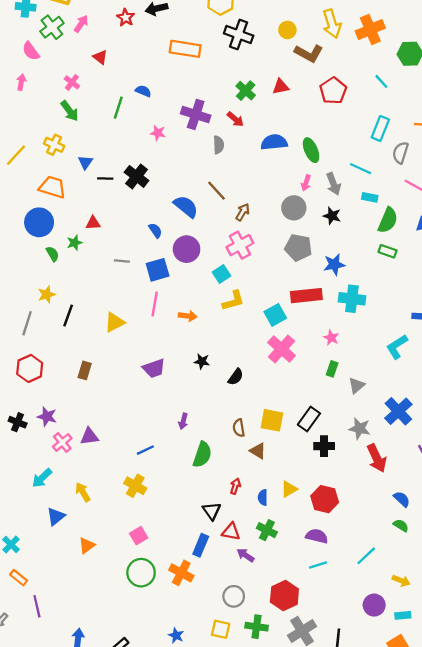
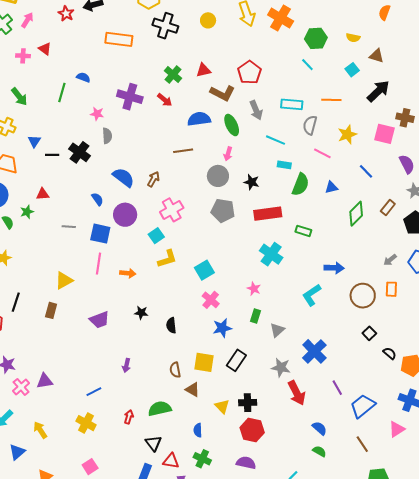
orange cross: (370, 29) -> (281, 18), turned -35
brown L-shape: (309, 53) -> (222, 93), moved
cyan line: (381, 81) -> (307, 65), moved
pink cross: (72, 82) -> (23, 56), moved, turned -32
cyan rectangle: (380, 128) -> (292, 104), turned 75
gray semicircle: (219, 145) -> (107, 136), moved
gray arrow: (333, 184) -> (256, 110), moved
brown line: (217, 191) -> (183, 151), moved, turned -54
brown arrow: (243, 212) -> (153, 179), moved
green rectangle: (388, 251) -> (303, 231), moved
blue star: (334, 264) -> (222, 328), moved
blue square: (158, 270) -> (100, 234), turned 30
red rectangle: (306, 296) -> (268, 214), moved
cyan cross: (352, 299) -> (271, 254), turned 30
black line: (68, 316) -> (16, 302), moved
pink cross: (282, 349) -> (211, 300), size x0.7
brown rectangle: (85, 370) -> (51, 310), moved
black semicircle: (236, 377) -> (171, 325), turned 140
black cross: (324, 446) -> (248, 403), moved
green semicircle: (202, 455) -> (160, 409), moved, turned -120
red arrow: (235, 486) -> (129, 417), moved
yellow triangle: (289, 489) -> (222, 406), moved, turned -42

